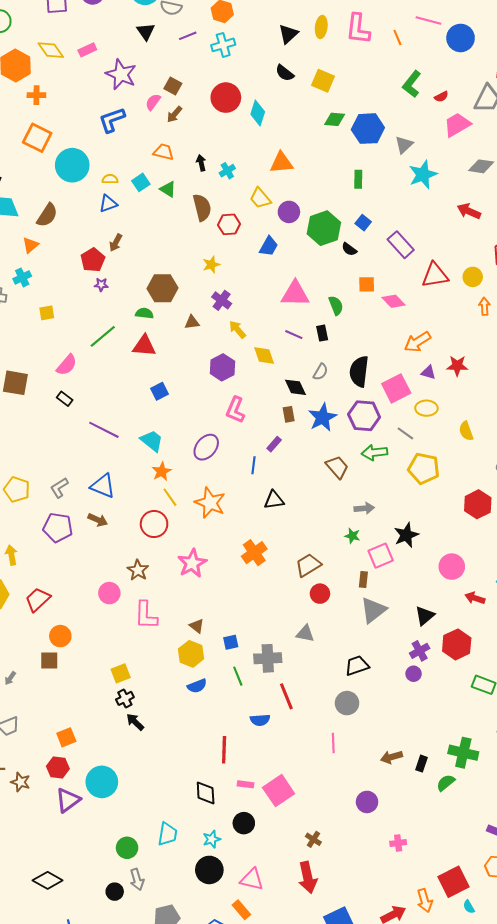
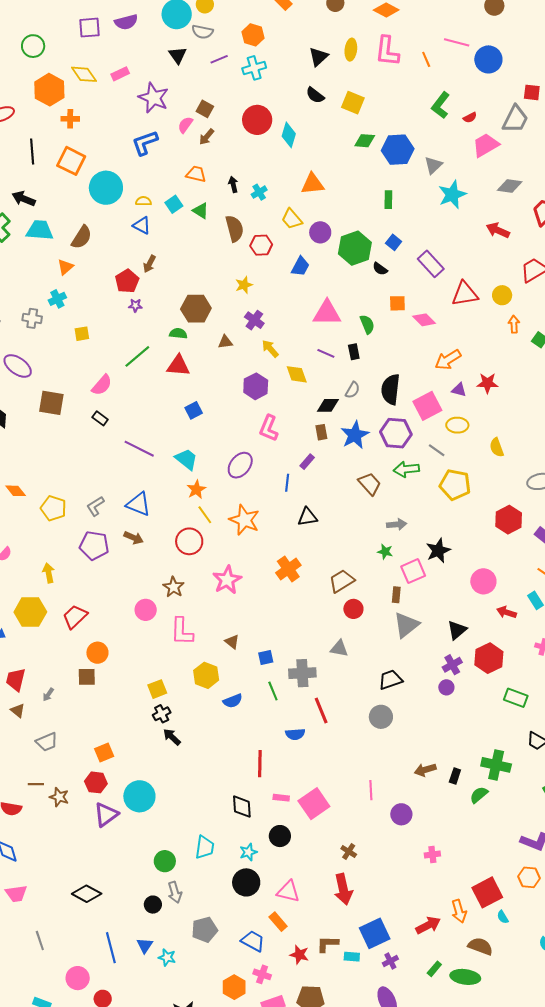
blue triangle: (108, 204) -> (142, 225), turned 48
black diamond: (295, 387) -> (328, 405), turned -65
yellow hexagon: (191, 654) -> (206, 675), moved
pink line: (333, 743) -> (371, 790), moved

